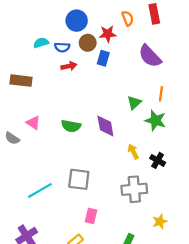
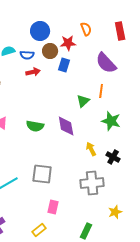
red rectangle: (154, 14) -> (120, 31), moved
orange line: (161, 94) -> (101, 91), moved
green triangle: (134, 103) -> (83, 101), moved

